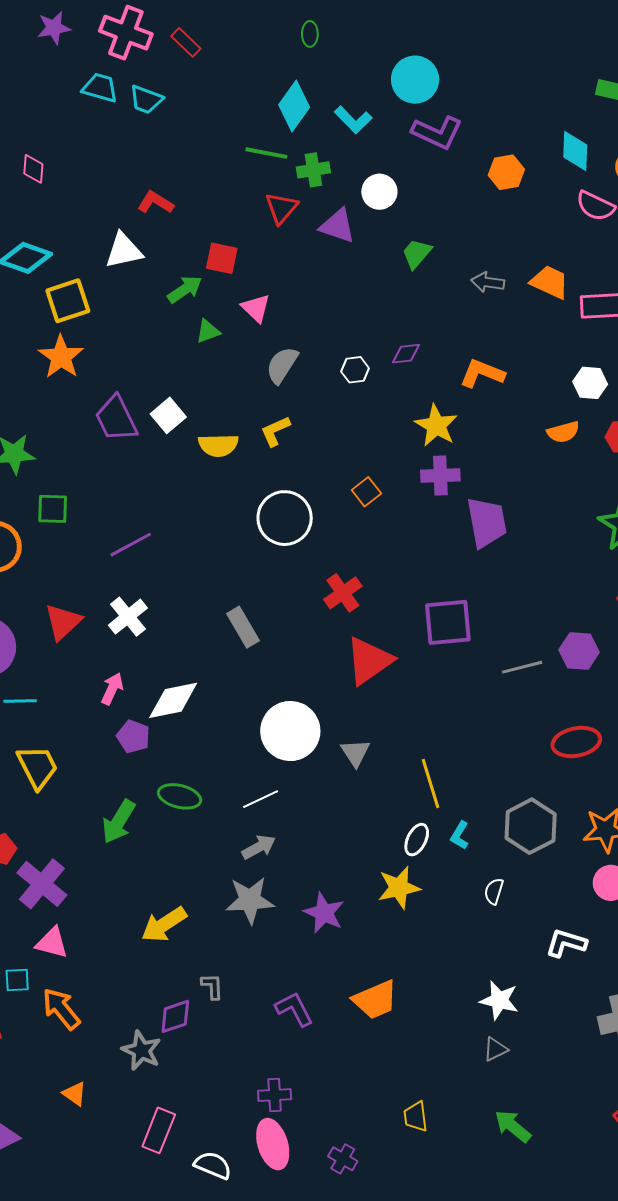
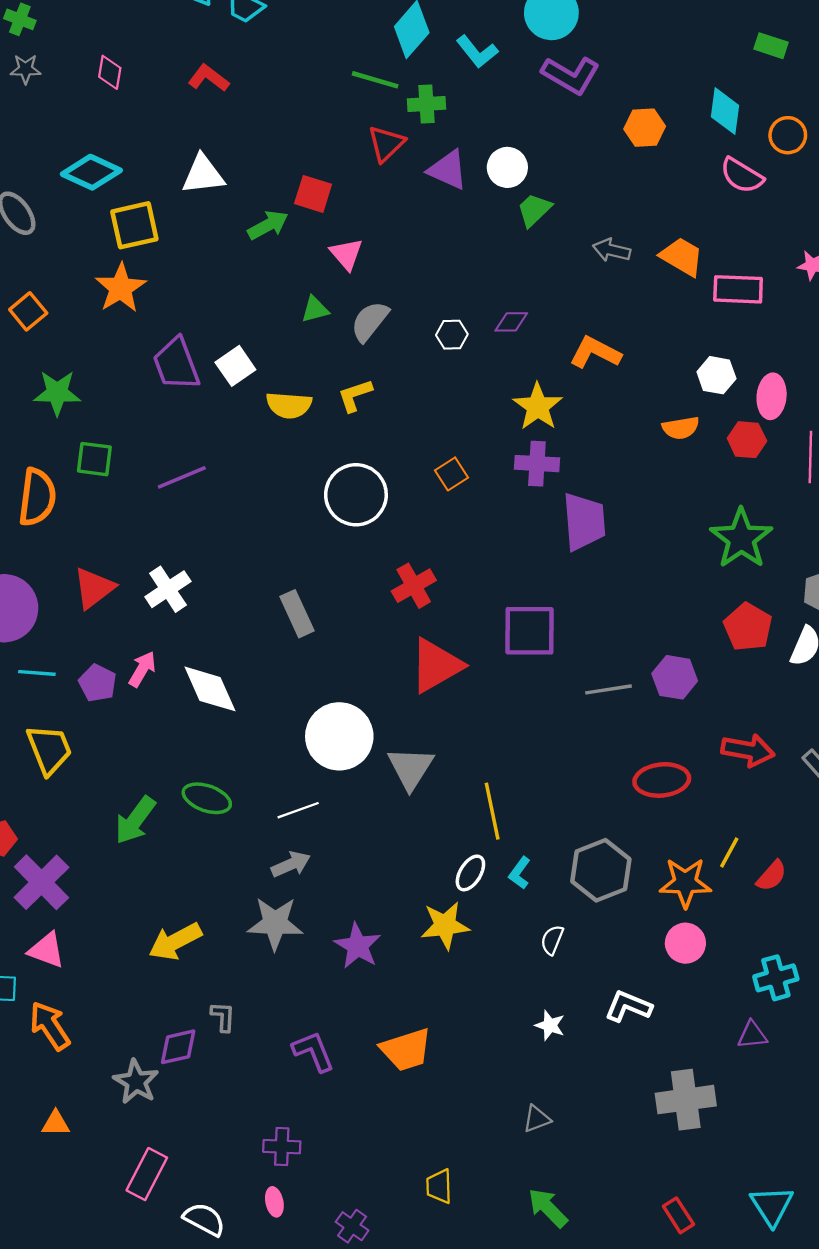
white circle: (379, 192) -> (507, 167), moved
red L-shape: (155, 202) -> (209, 78), moved
green triangle: (208, 331) -> (315, 309), moved
purple line: (131, 545) -> (182, 477), moved
white diamond: (173, 700) -> (210, 689), turned 72
purple pentagon: (133, 737) -> (98, 683), moved
gray triangle: (355, 753) -> (411, 768), size x1.4
white star: (499, 1000) -> (550, 1025), moved, size x0.7
orange triangle: (75, 1094) -> (56, 1123), turned -40
pink ellipse: (273, 1144) -> (274, 1202), size x0.5

